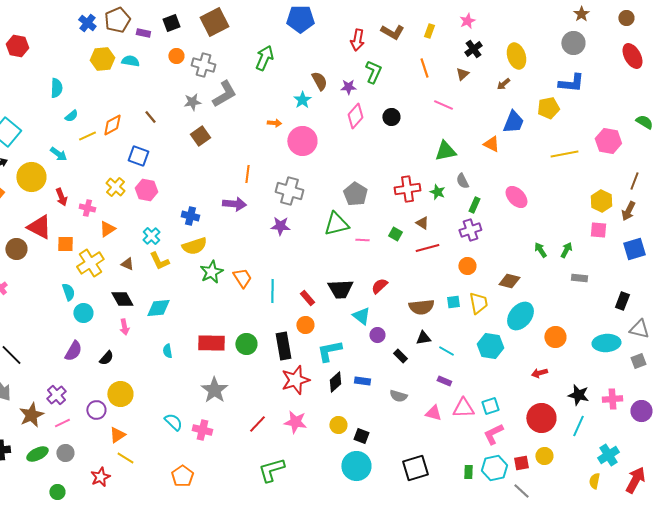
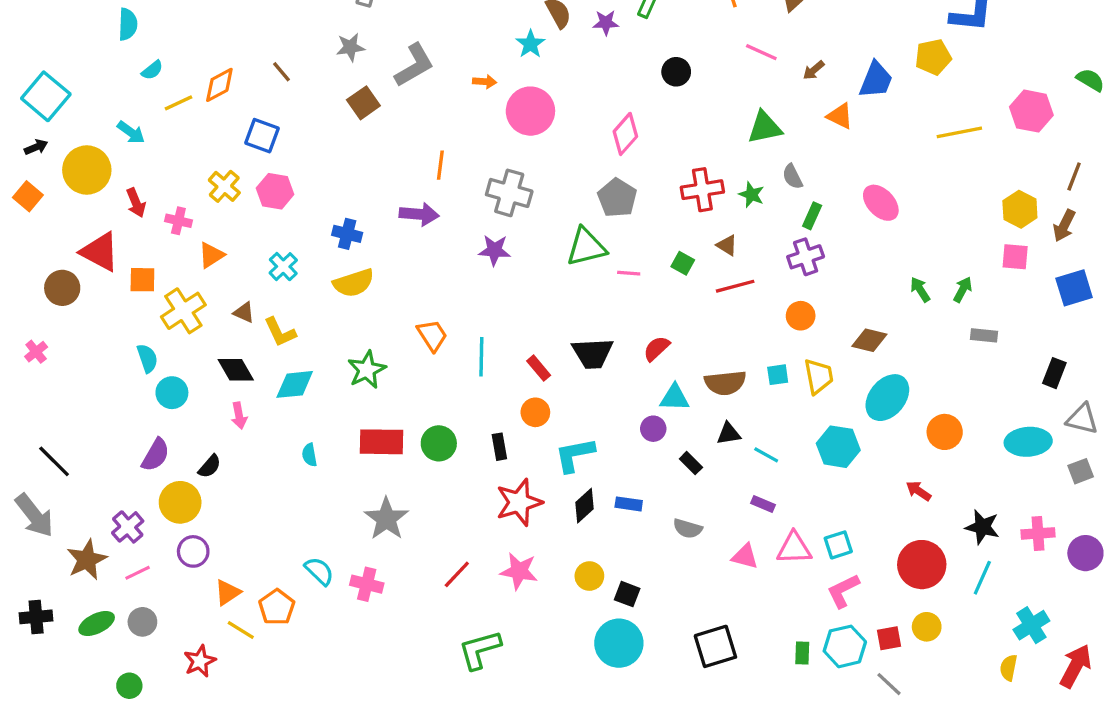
brown arrow: (503, 84) -> (814, 70), moved
gray L-shape: (224, 94) -> (414, 65), moved
pink diamond: (355, 116) -> (625, 134), moved
yellow L-shape: (159, 261) -> (280, 332), moved
green star: (211, 272) -> (367, 370), moved
cyan triangle: (361, 316) -> (675, 398), moved, turned -36
black rectangle: (283, 346) -> (499, 447), size x0.6
red arrow: (539, 373) -> (918, 491), turned 49
yellow circle: (120, 394) -> (180, 502), moved
orange pentagon: (182, 476) -> (277, 607), moved

